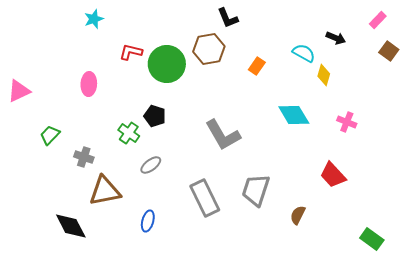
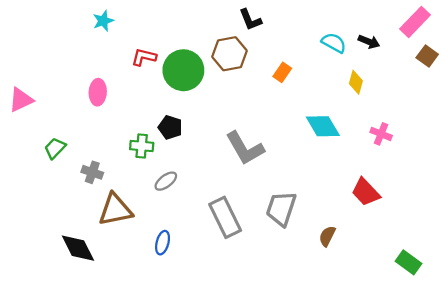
pink rectangle: (378, 20) -> (415, 22), size x1.6
cyan semicircle: (304, 53) -> (334, 43), moved
green cross: (129, 133) -> (142, 146), turned -30

